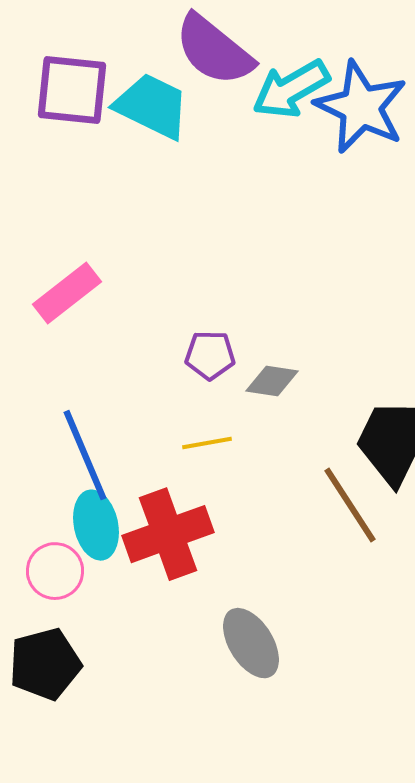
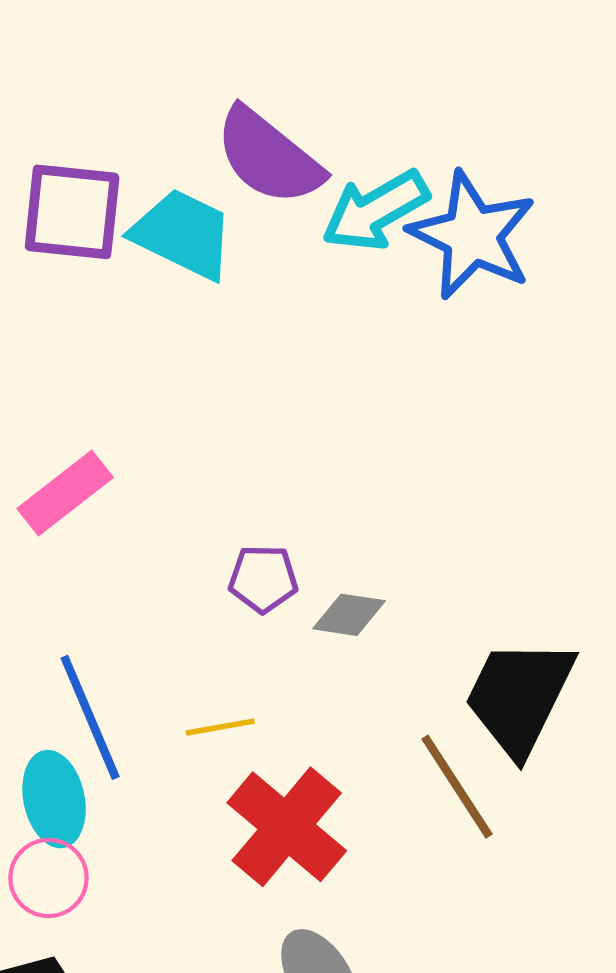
yellow line: (207, 443) -> (220, 727), moved
cyan ellipse: (96, 525) -> (54, 799), moved
red cross: (168, 534) -> (287, 827), moved, turned -30

